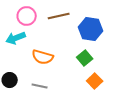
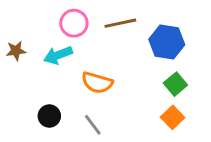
green square: (85, 58) -> (175, 84), moved
gray line: (40, 86) -> (93, 125), turned 42

